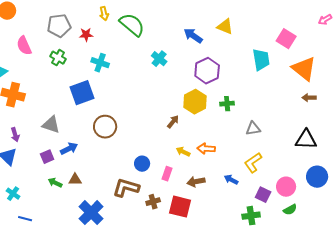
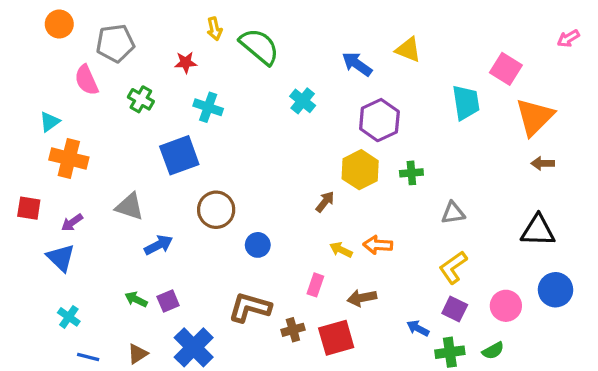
gray pentagon: (59, 26) -> (115, 43), moved
orange triangle: (304, 69) -> (535, 117), turned 36
purple arrow: (15, 135) -> (72, 223), turned 72
purple square: (47, 157) -> (168, 301), moved
blue circle: (142, 164) -> (258, 245), moved
brown triangle: (75, 180) -> (138, 354), moved, turned -32
blue arrow: (231, 180) -> (418, 328), moved
purple square: (263, 195) -> (455, 309), moved
red square: (180, 207) -> (336, 338), turned -30
green semicircle: (290, 210) -> (493, 351), moved

